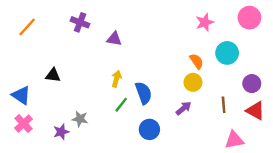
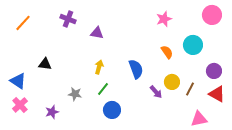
pink star: (205, 22) -> (164, 19), moved
yellow circle: (193, 82) -> (172, 82), moved
blue semicircle: (144, 93) -> (136, 69), moved
brown line: (224, 105) -> (190, 89), turned 32
purple arrow: (184, 108) -> (156, 92), turned 88
gray star: (80, 119) -> (75, 94), moved
blue circle: (149, 129) -> (112, 110), moved

